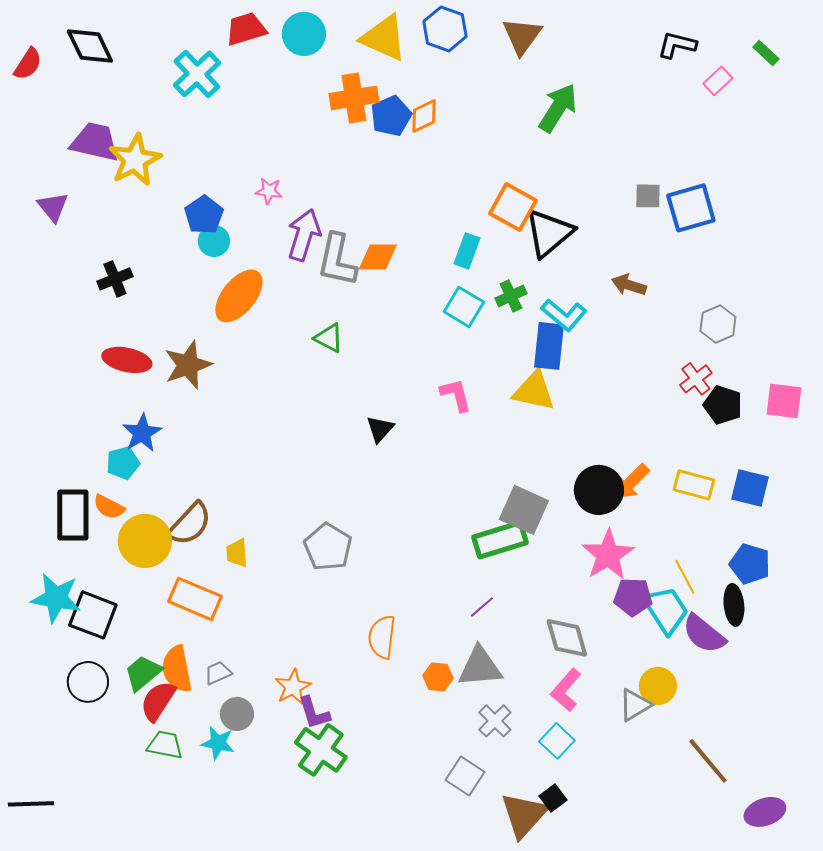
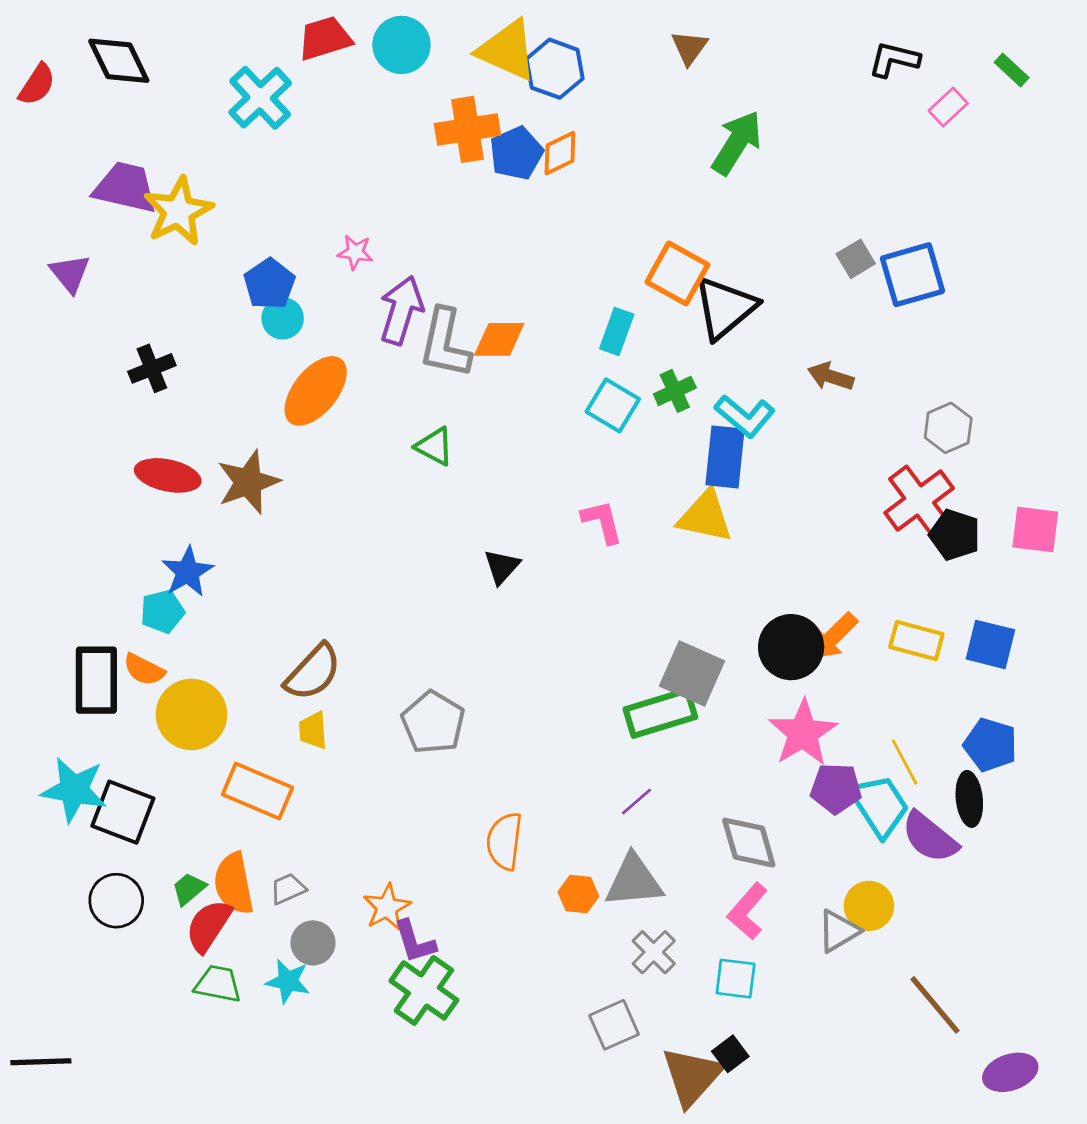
blue hexagon: (445, 29) -> (555, 69), moved
brown triangle: (522, 36) -> (689, 48), size x0.7
gray square: (648, 196) -> (856, 259), turned -32
red cross: (696, 379) -> (919, 501), size x1.6
brown semicircle: (190, 524) -> (313, 672), moved
green trapezoid: (143, 673) -> (189, 889), size x0.7
cyan square: (557, 741) -> (736, 979), turned -36
gray square: (465, 776) -> (614, 1025), turned 33

